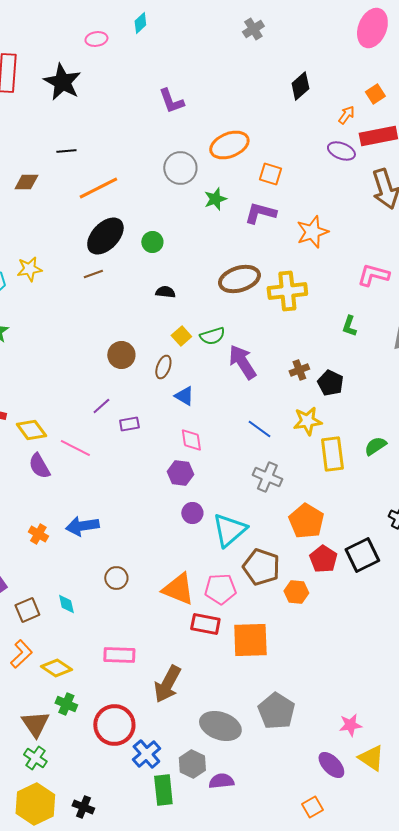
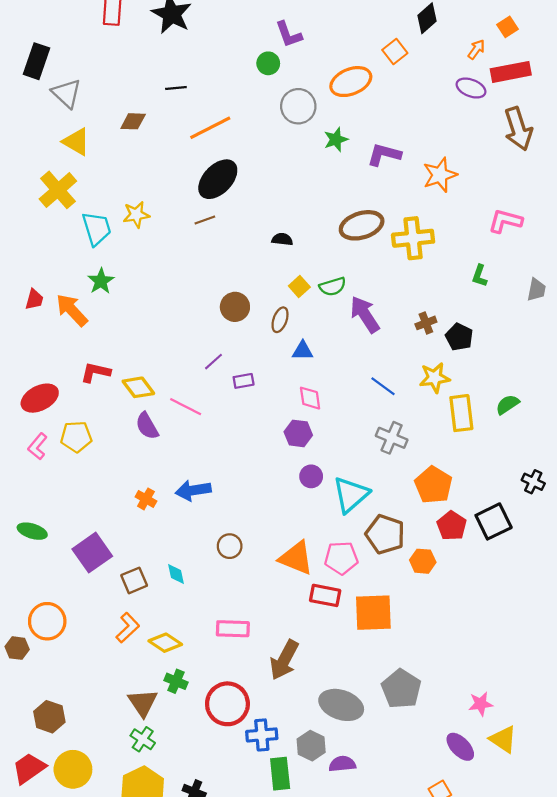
orange square: (270, 174) -> (395, 52), moved, turned 35
green circle: (152, 242) -> (268, 63), moved
blue triangle: (184, 396) -> (303, 351), turned -30
blue cross: (146, 754) -> (262, 735), turned 36

